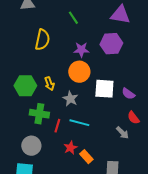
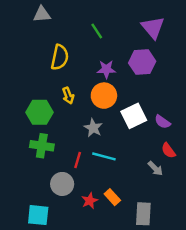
purple triangle: (120, 15) -> (153, 27), turned 40
yellow arrow: (49, 84) -> (68, 96), moved
white square: (104, 89) -> (134, 116), turned -30
green cross: (39, 114) -> (42, 146), moved
gray circle: (31, 146) -> (62, 184), moved
red star: (70, 148) -> (90, 201), moved

